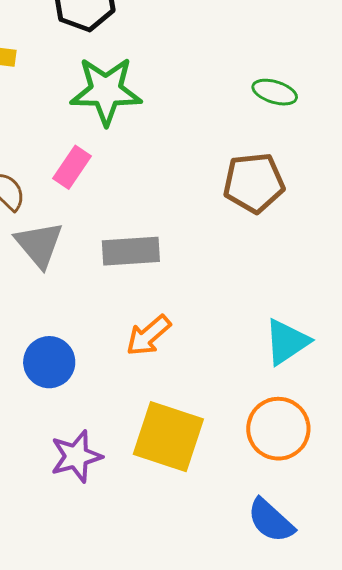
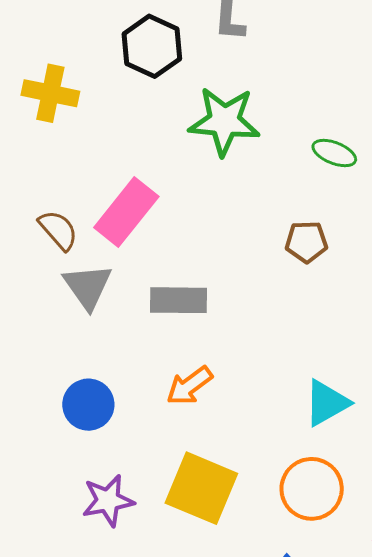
green star: (106, 91) -> (224, 121), moved
pink rectangle: (72, 167) -> (126, 212), size x1.6
brown pentagon: (254, 183) -> (306, 242), size x0.7

